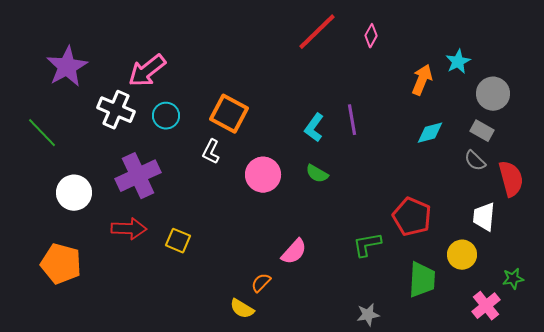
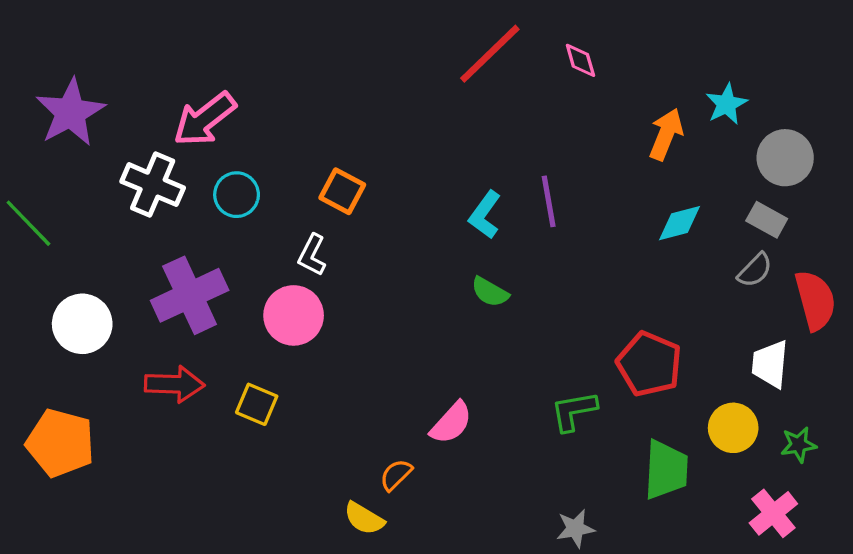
pink diamond: (371, 36) -> (580, 60), turned -45
orange square: (229, 114) -> (342, 191), size x0.7
gray semicircle: (475, 161) -> (755, 270), turned -90
pink circle: (263, 175) -> (294, 315), moved
green star: (513, 279) -> (799, 445), moved

